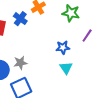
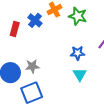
green star: (71, 13) -> (78, 16), moved

